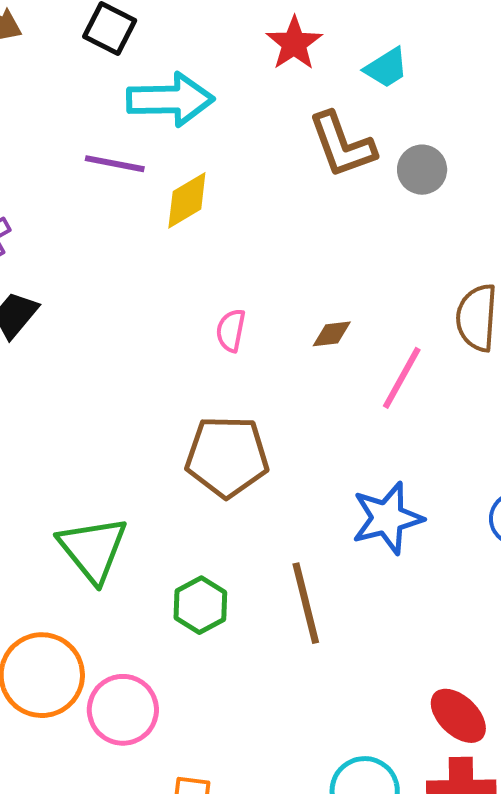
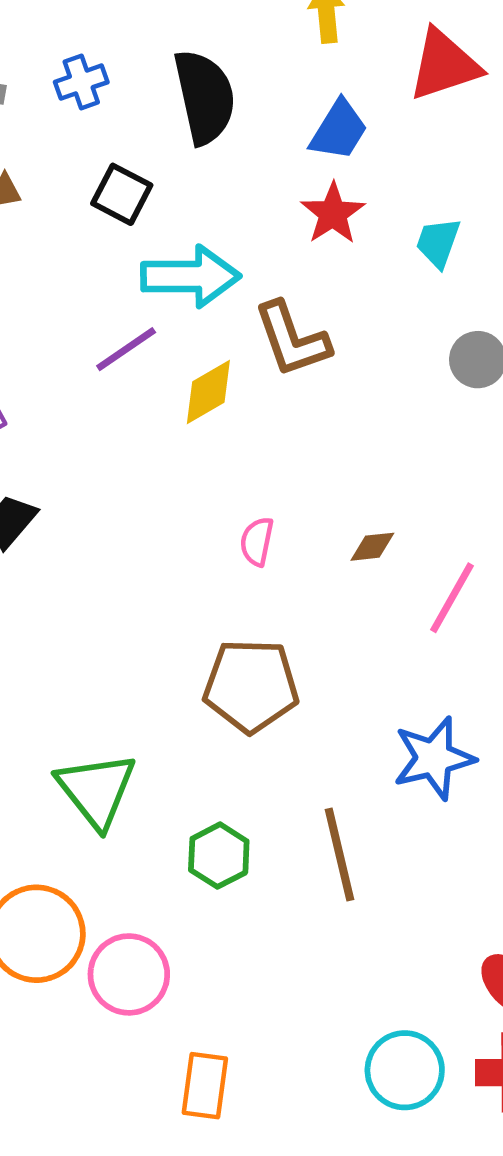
cyan trapezoid: (386, 68) -> (438, 243), turned 141
brown L-shape: (342, 145) -> (292, 339), moved
purple line: (115, 164) -> (126, 349), turned -46

